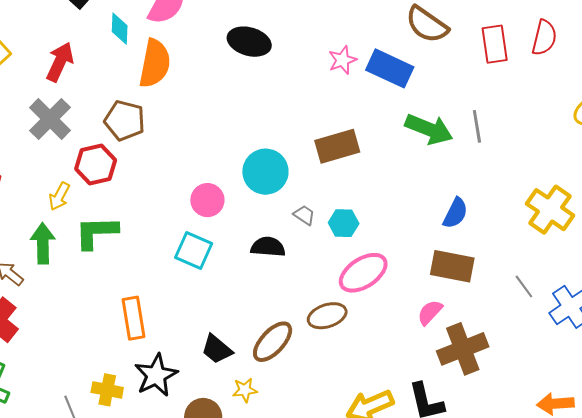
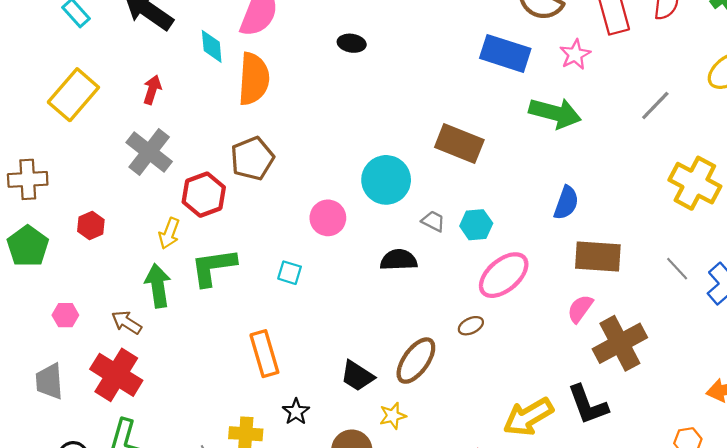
black ellipse: (249, 42) -> (352, 43), size x0.6
pink star: (342, 60) -> (575, 55), moved
red arrow: (60, 62) -> (152, 90), size x0.7
brown pentagon: (125, 120) -> (252, 158), moved, turned -30
gray line: (477, 126) -> (655, 105), moved, turned 60
brown rectangle: (337, 146) -> (459, 143), turned 45
blue semicircle: (455, 213) -> (566, 203), moved
cyan square: (194, 251) -> (290, 273), moved, size x0.6
brown ellipse: (327, 316) -> (471, 326), size x0.6
black star: (156, 375) -> (296, 412), size x0.6

